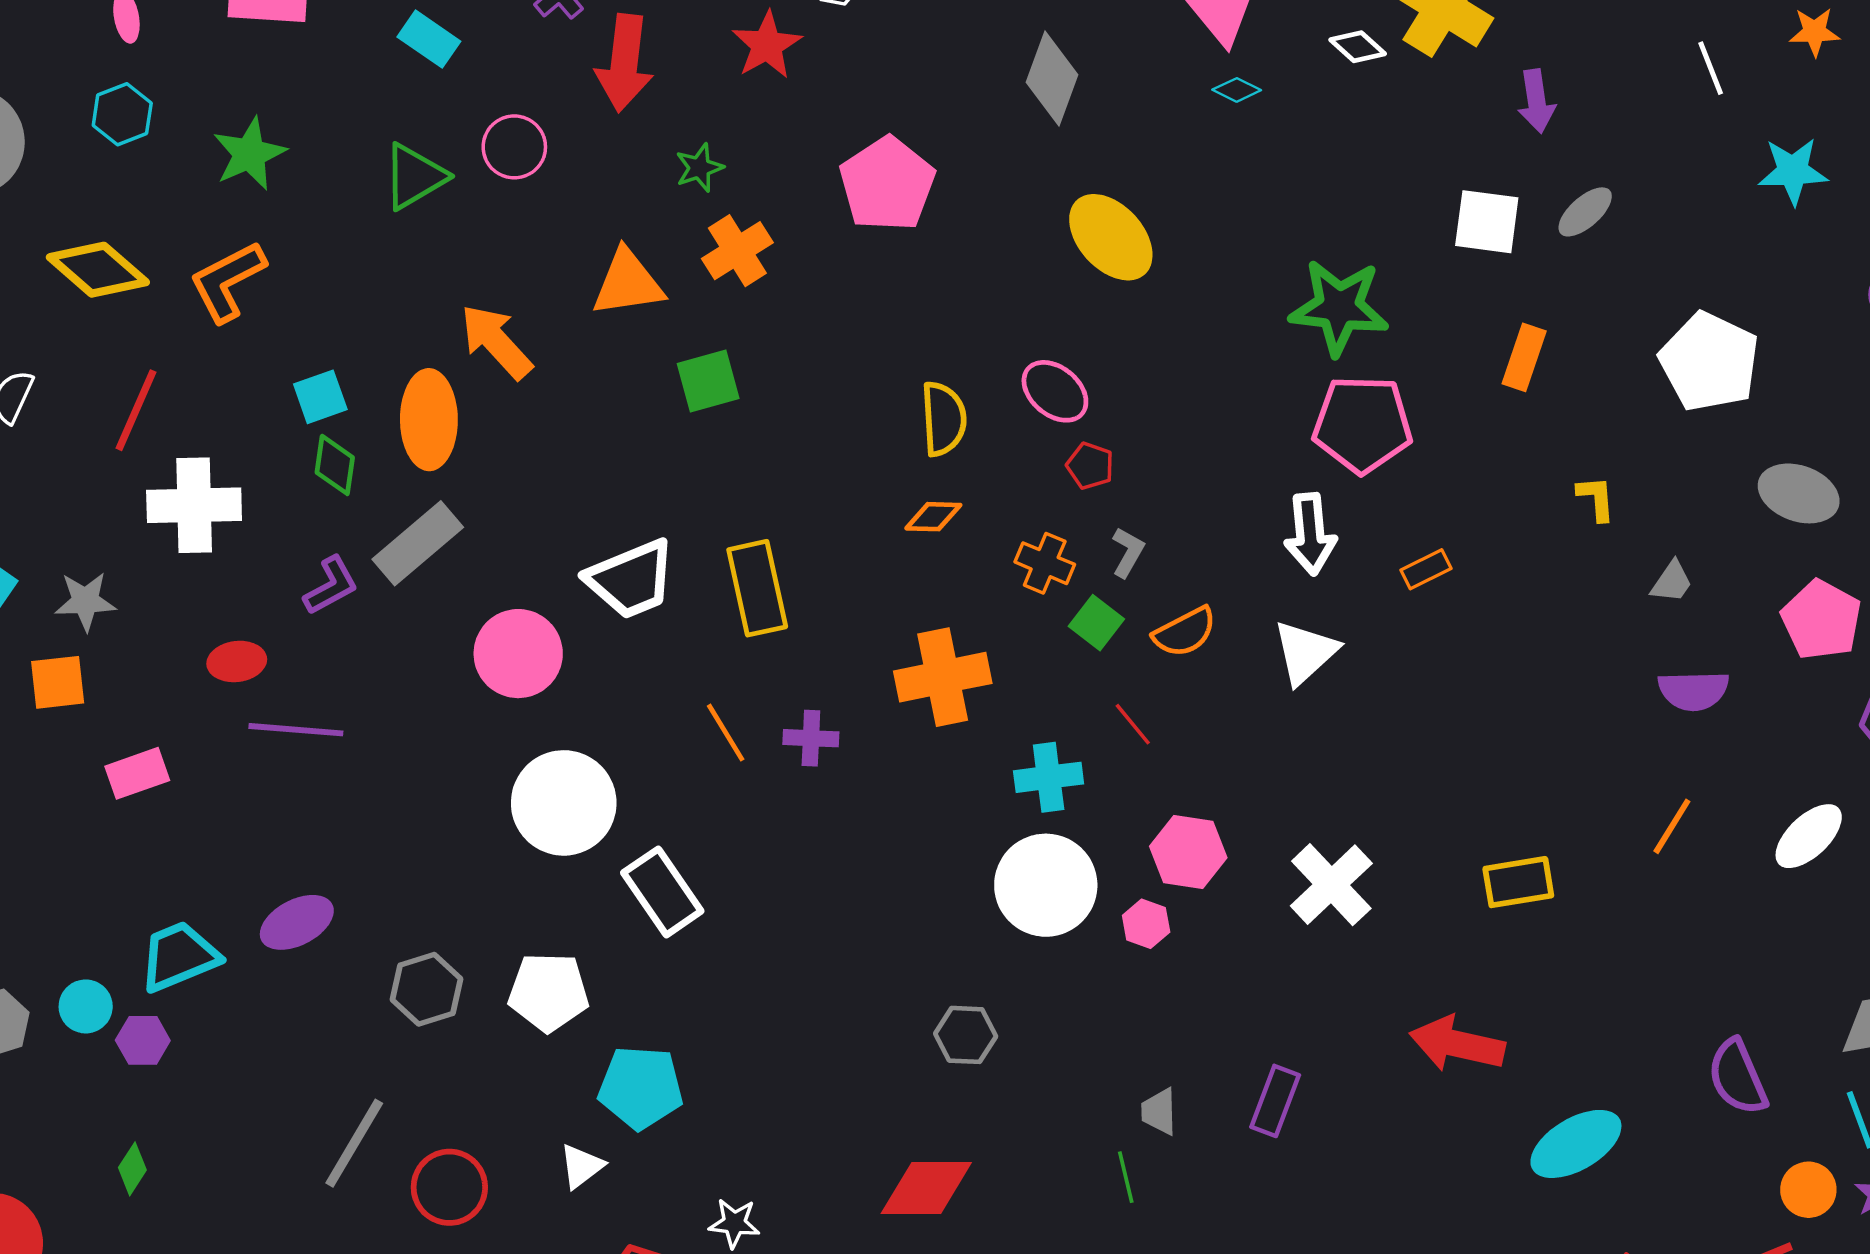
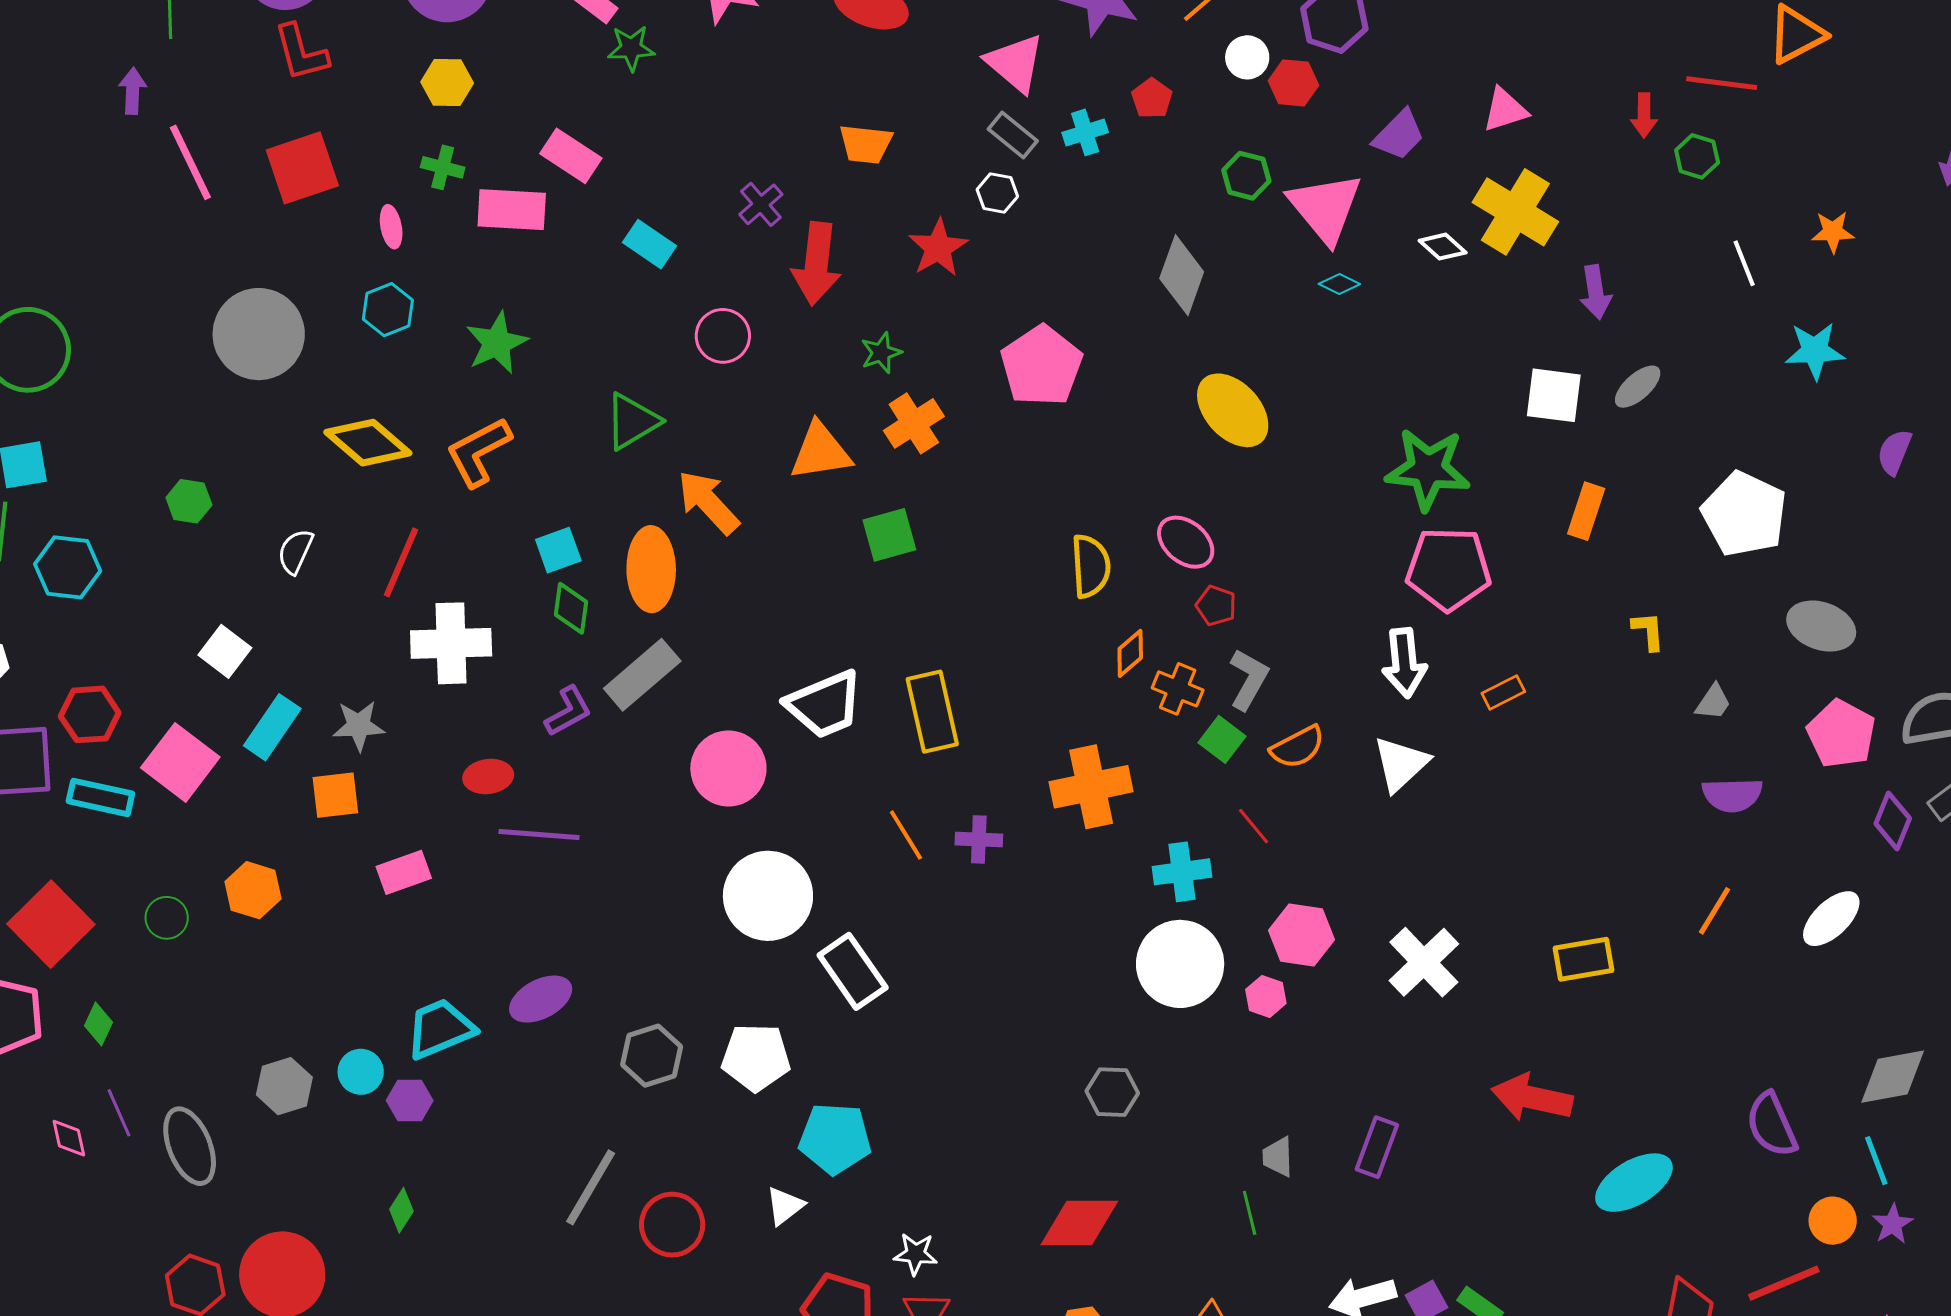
green triangle: (414, 176) -> (632, 421), moved
orange diamond: (933, 517) -> (1130, 653), moved, turned -42
gray L-shape: (1128, 552) -> (1249, 679), size x1.4

